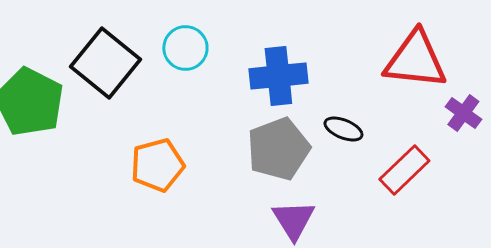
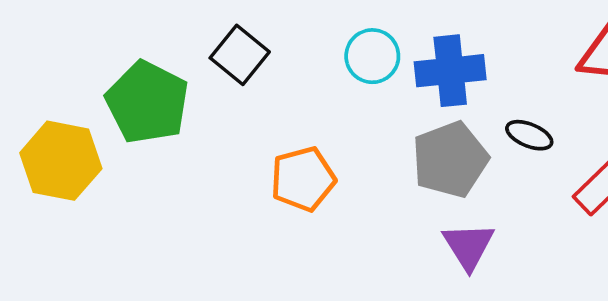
cyan circle: (185, 48) -> (372, 56), moved
black square: (105, 63) -> (240, 55), size x0.7

